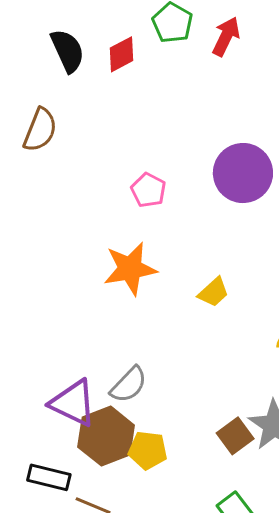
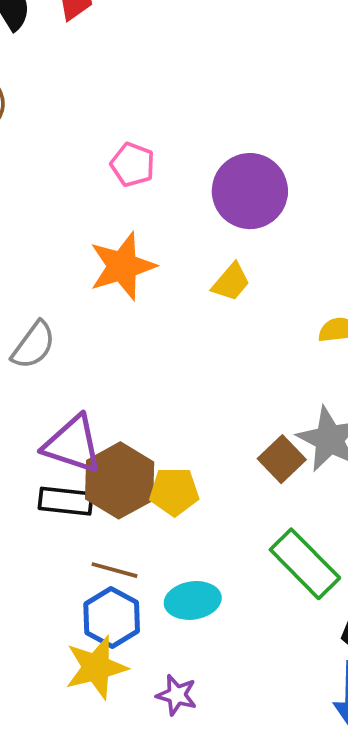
purple circle: (243, 173) -> (250, 191), moved
gray semicircle: (129, 385) -> (33, 345), moved
black rectangle: (49, 477) -> (66, 501), moved

